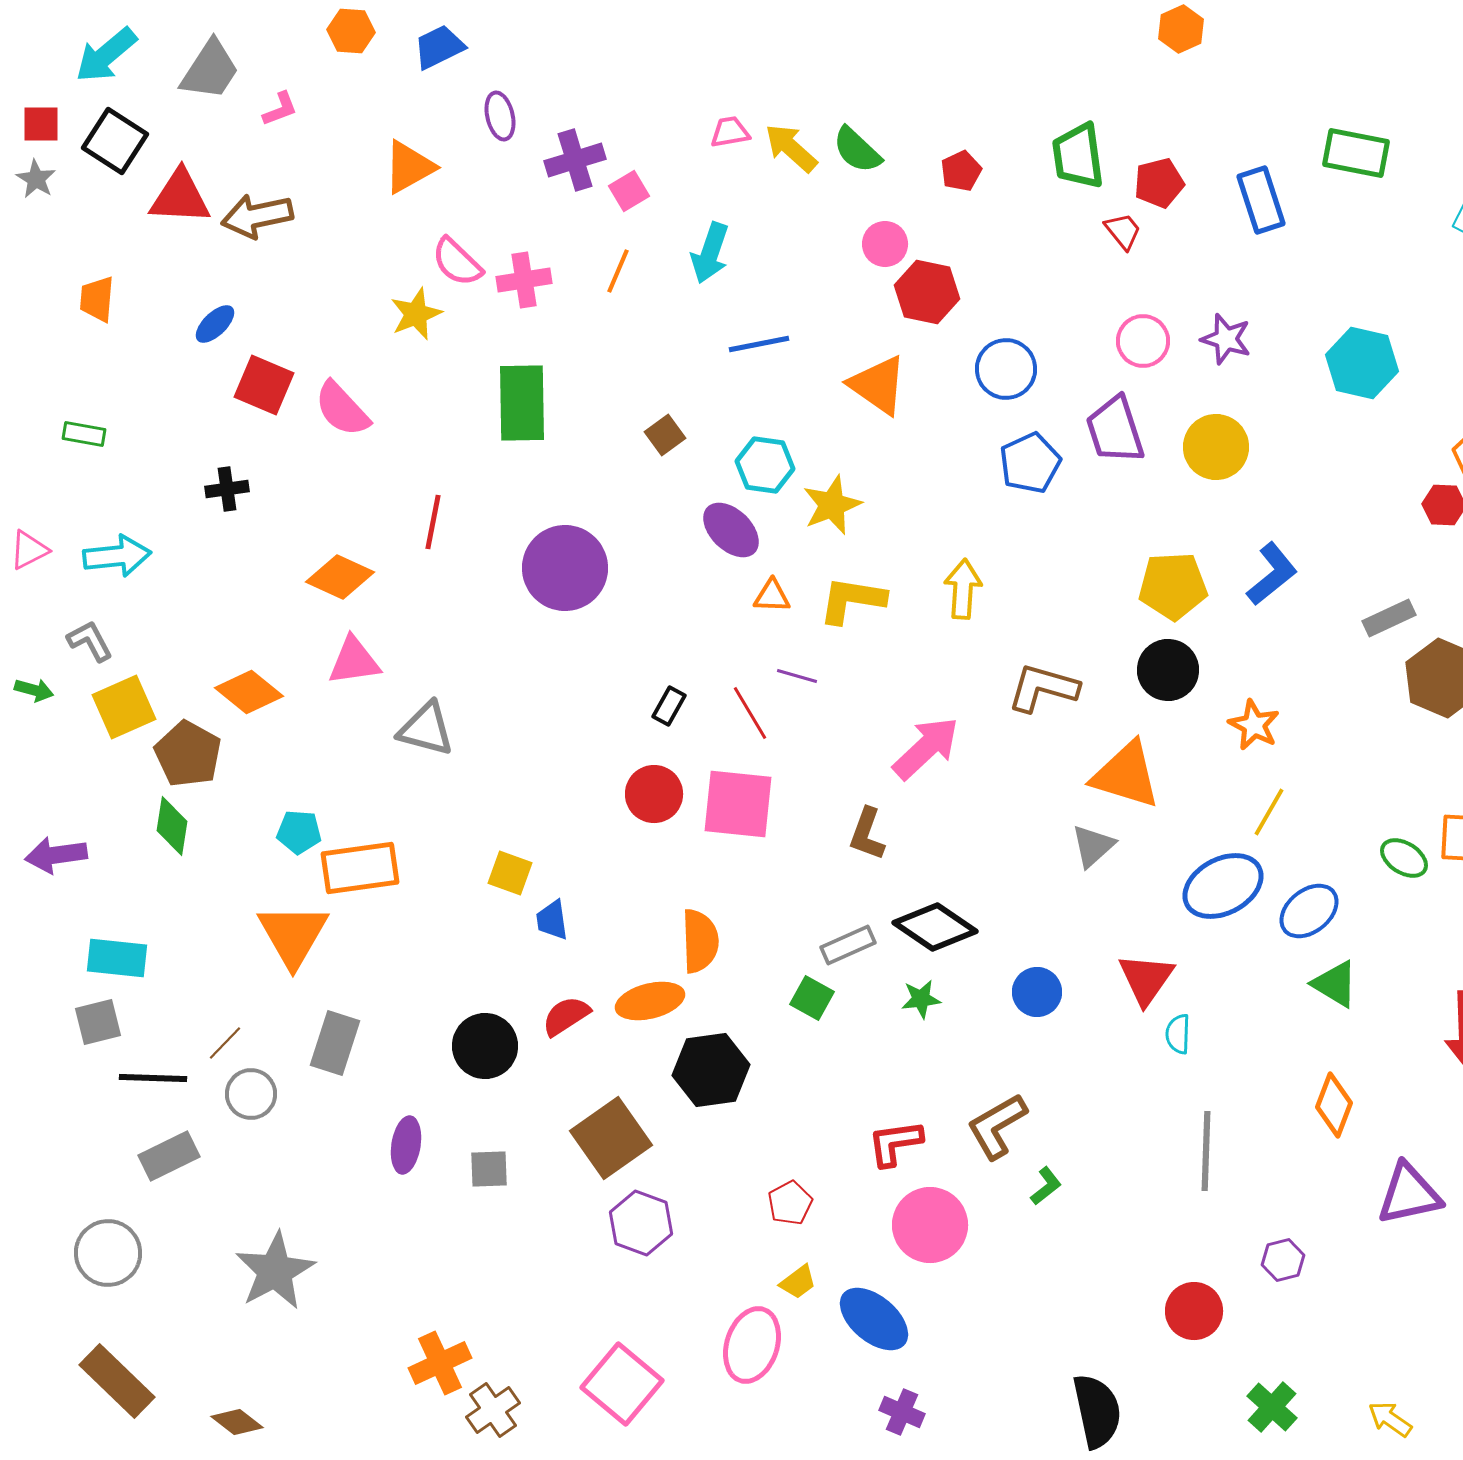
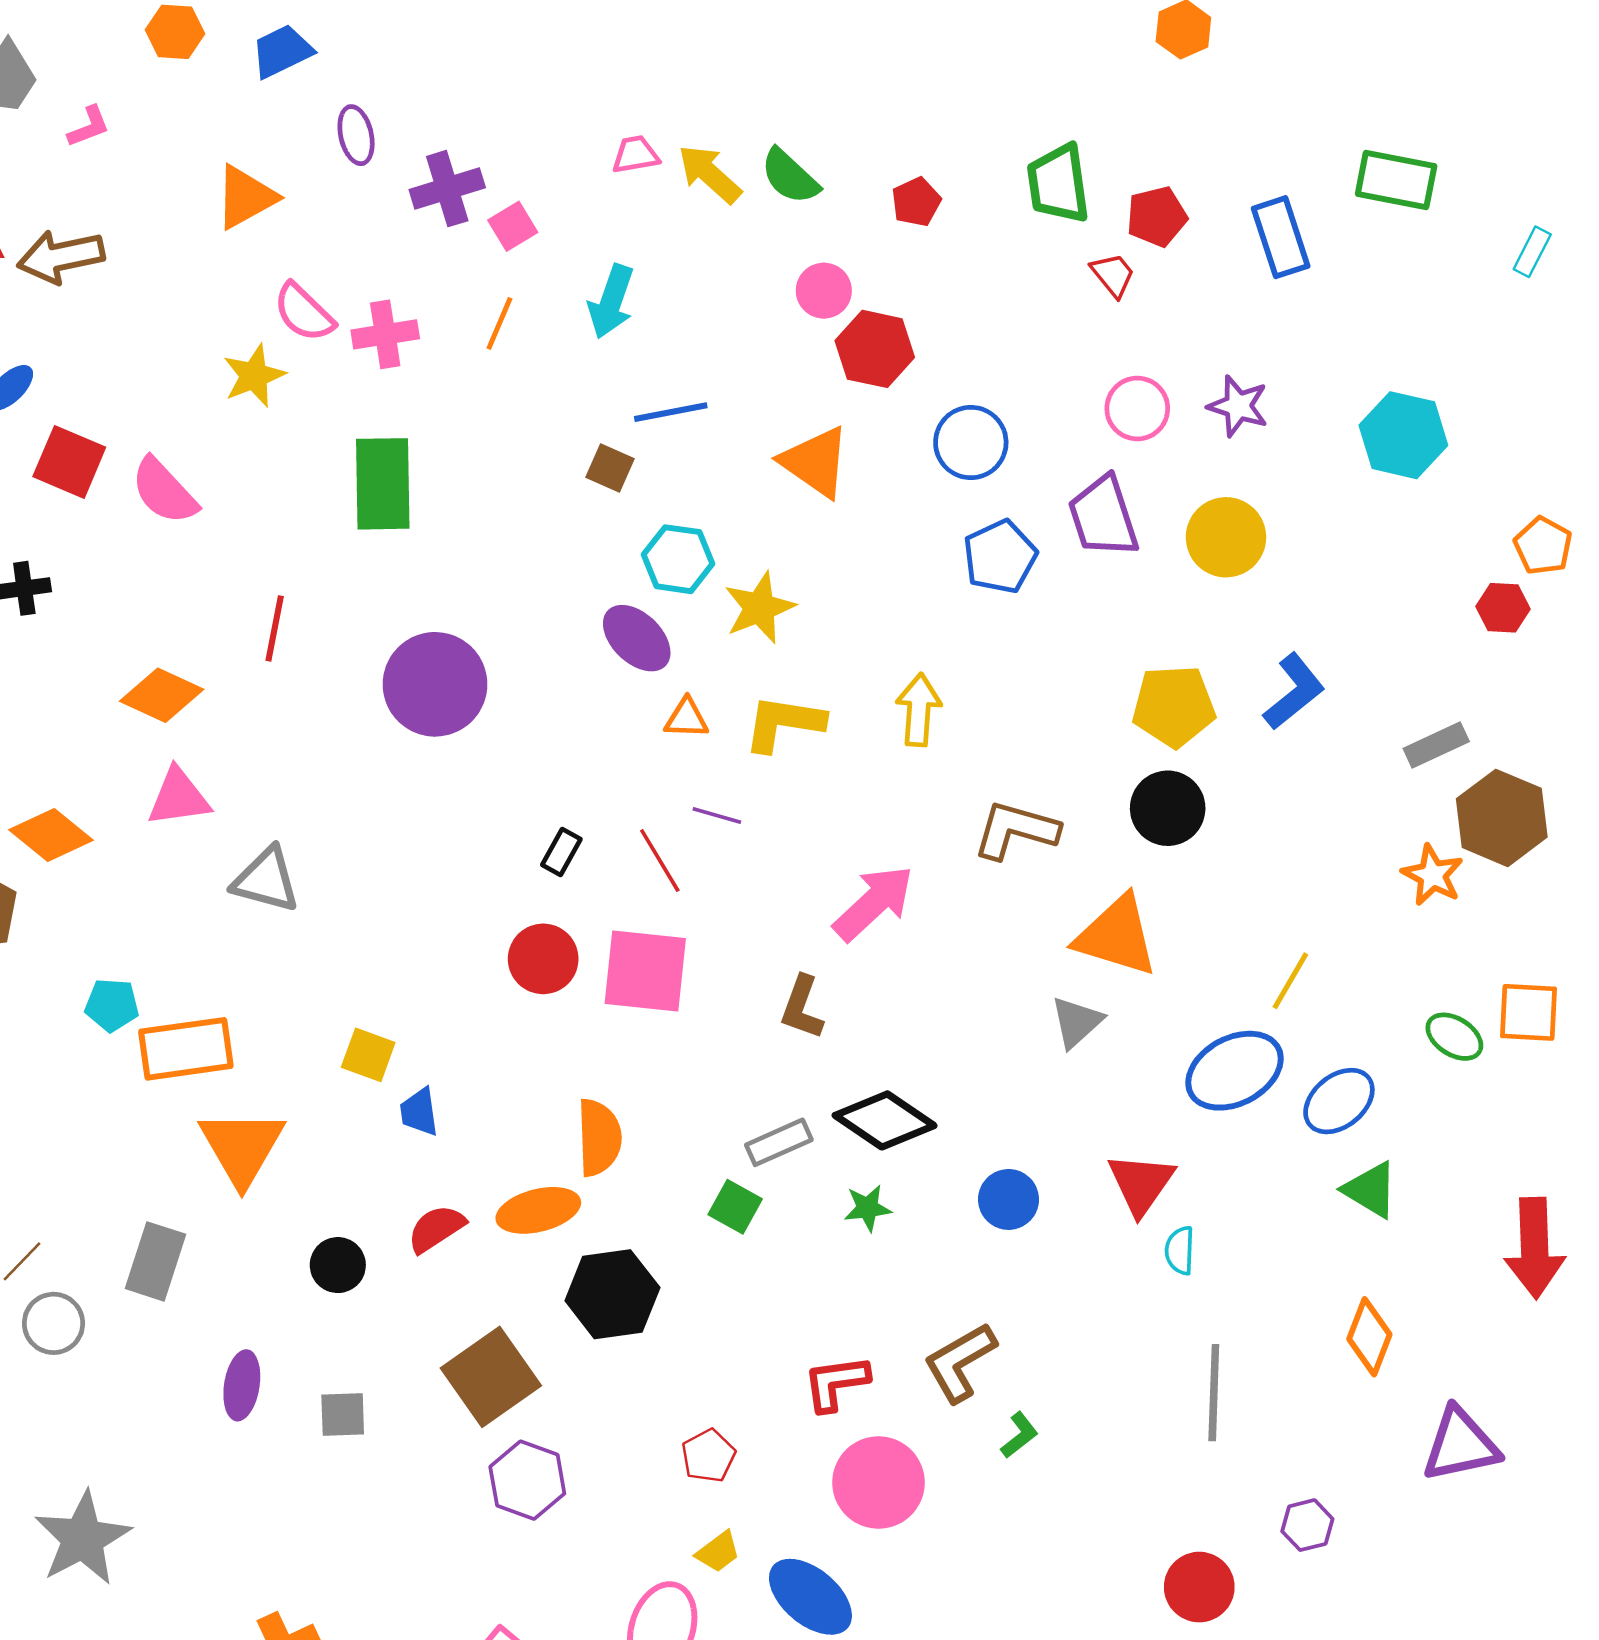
brown square: (665, 435) -> (610, 468), moved, turned -30
orange star: (1254, 725) -> (1433, 875), moved
orange triangle: (293, 935) -> (242, 1147), moved
black circle: (485, 1046) -> (338, 1265), size x0.7

